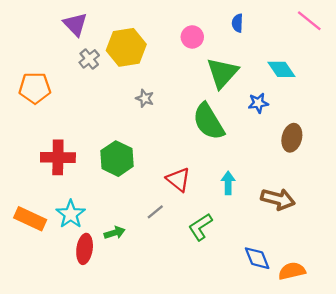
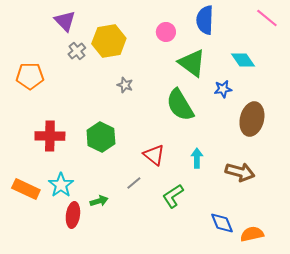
blue semicircle: (237, 23) -> (205, 20), size x1.8
green triangle: (222, 73) -> (192, 63), turned -36
brown ellipse: (292, 138) -> (252, 119), size x1.4

